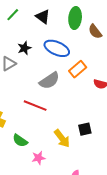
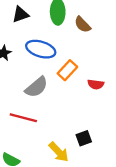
black triangle: (43, 17) -> (20, 14), turned -49

